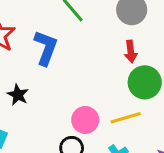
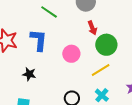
pink circle: (85, 120) -> (71, 54), moved

